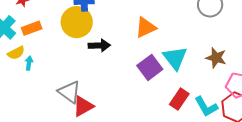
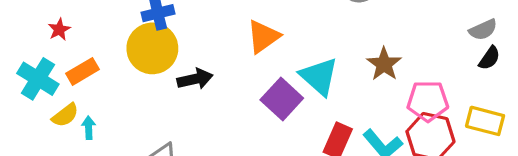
brown star: (216, 58) -> (384, 64), turned 30

